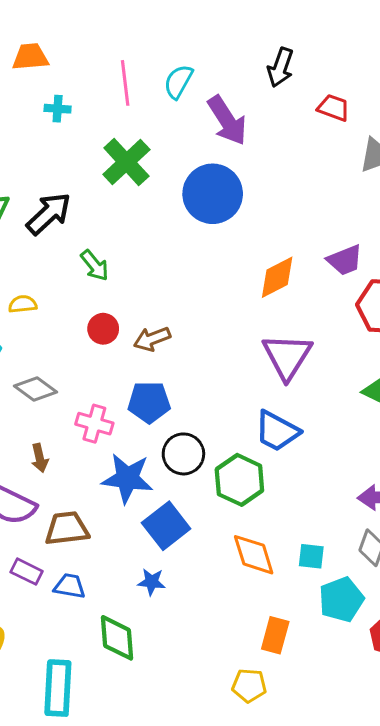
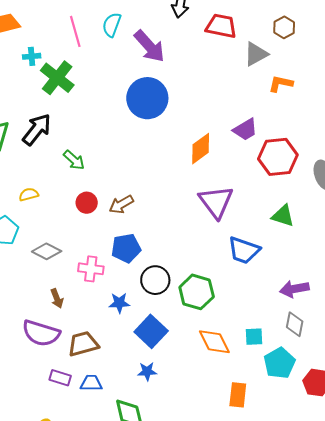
red trapezoid: (334, 108) -> (221, 26), size x1.4
green cross: (126, 162) -> (57, 78), moved
blue trapezoid: (277, 431) -> (244, 250), moved
blue star: (127, 478) -> (119, 303), size x0.6

